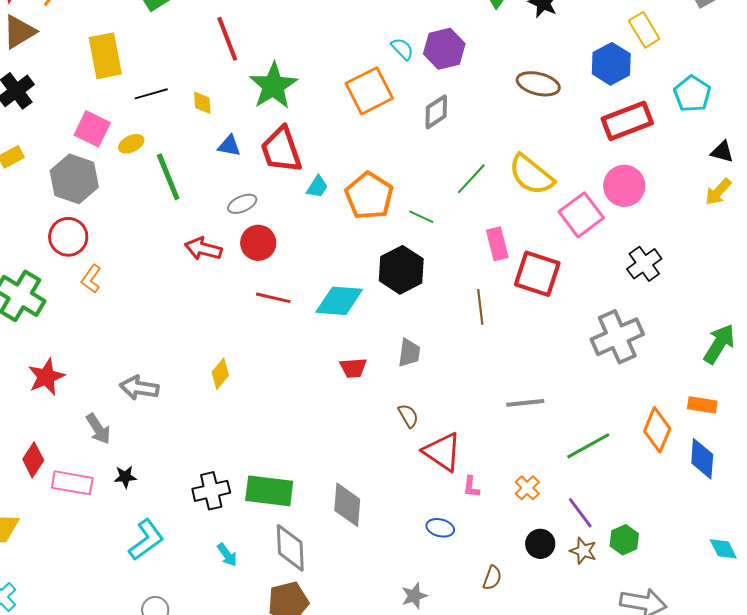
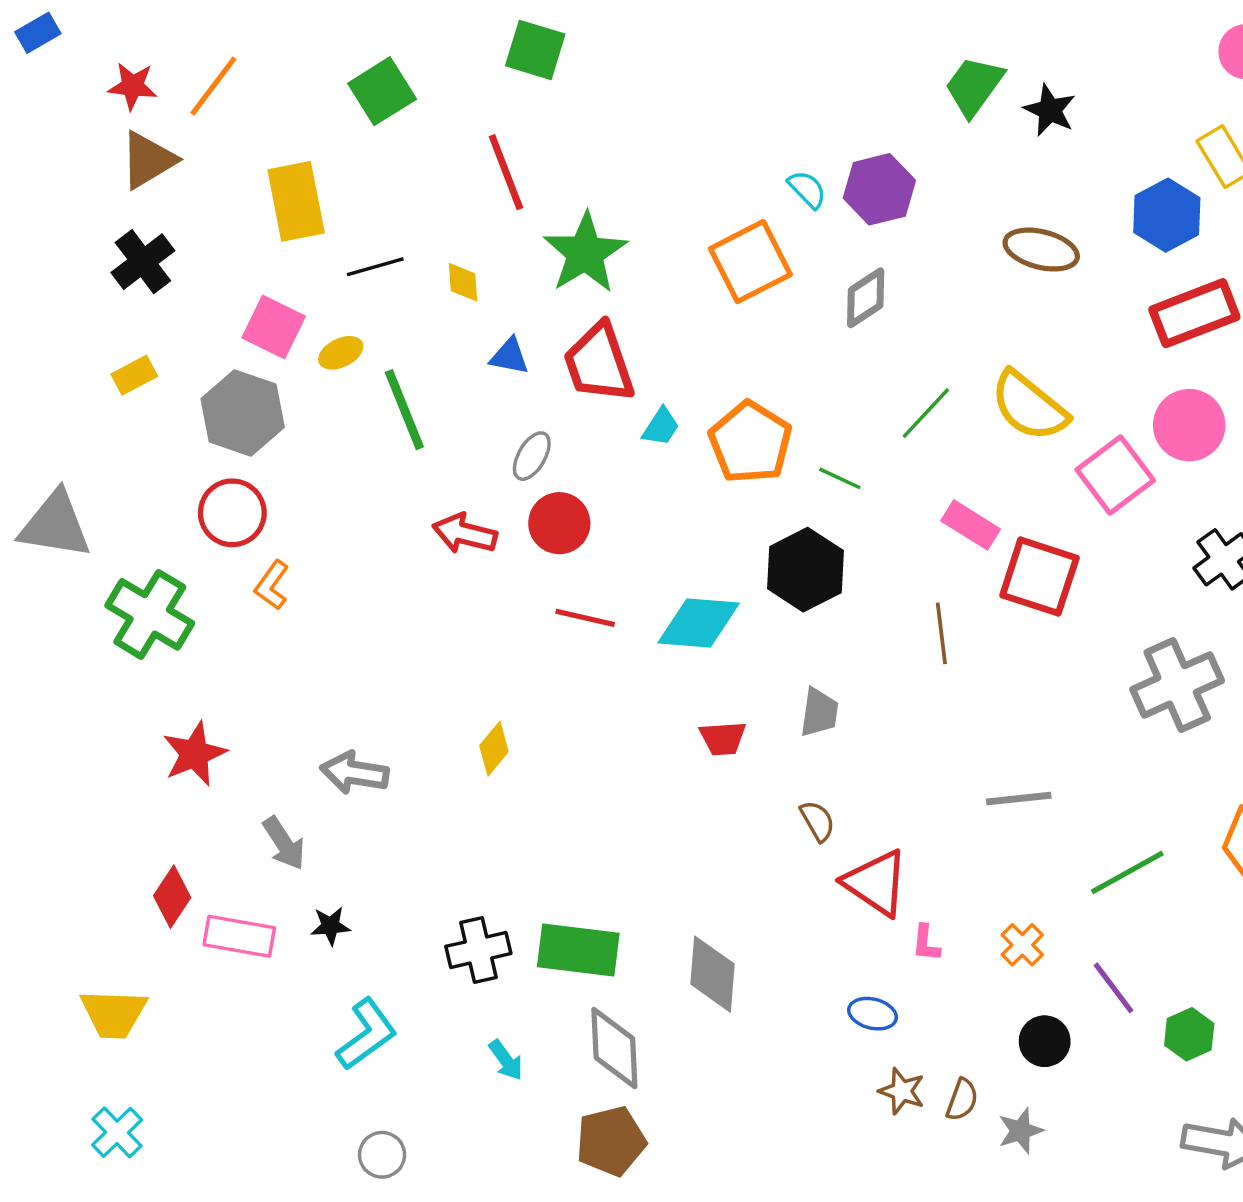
gray ellipse: (242, 204) -> (532, 456), turned -36
pink rectangle: (497, 244) -> (971, 525), turned -44
brown star: (583, 551) -> (902, 1091), moved
gray star: (414, 596) -> (1021, 1131), moved

